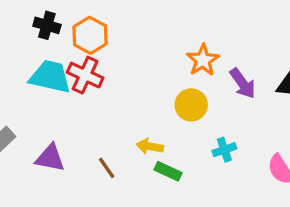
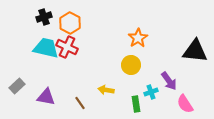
black cross: (47, 25) -> (44, 17), turned -35
purple arrow: (243, 83) -> (169, 81), moved
green rectangle: (168, 171) -> (136, 104), moved, turned 56

